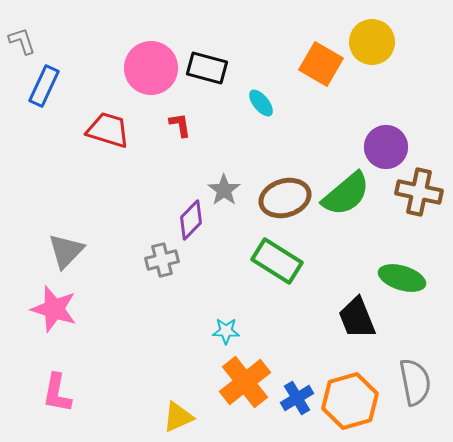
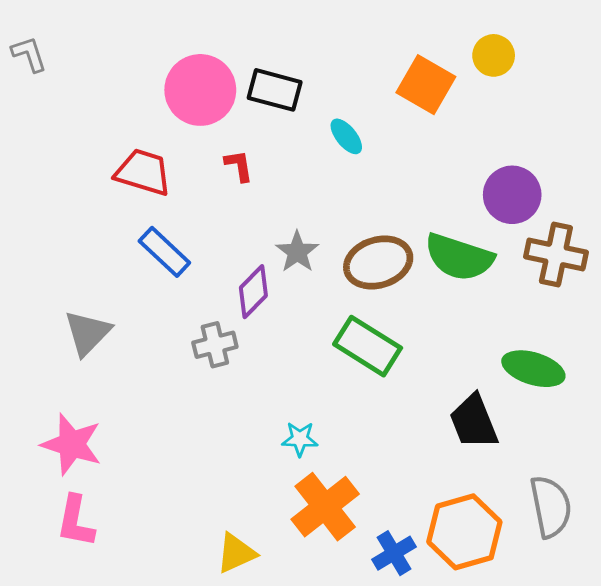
yellow circle: (372, 42) -> (494, 55), size x0.7
blue rectangle: (44, 86) -> (164, 252), moved, turned -72
green semicircle: (346, 194) -> (459, 257), turned 58
pink star: (54, 309) -> (72, 444), moved
blue cross: (297, 398) -> (394, 553), moved

